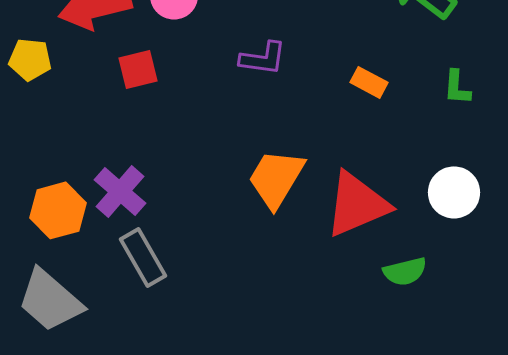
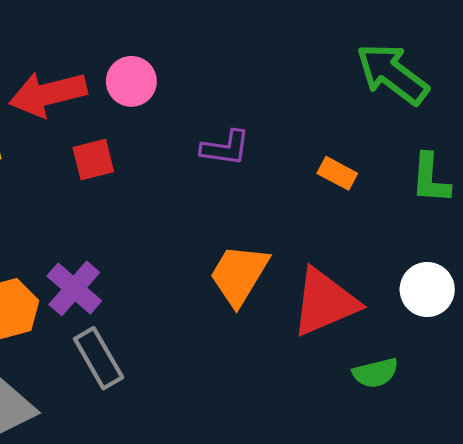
green L-shape: (457, 87) -> (430, 179), size x1.4

